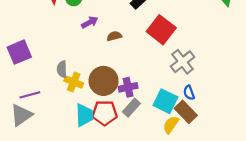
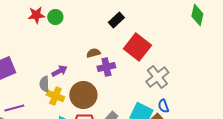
purple arrow: (90, 22) -> (59, 71), moved
purple cross: (128, 87) -> (106, 67), moved

